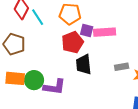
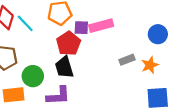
black trapezoid: (84, 64) -> (64, 67), moved
green circle: (34, 80) -> (33, 76), moved

